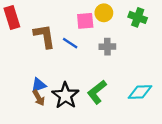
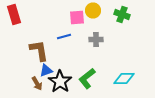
brown L-shape: (44, 36) -> (39, 50), moved
blue line: (70, 43) -> (64, 36), turned -48
blue triangle: (39, 85) -> (46, 70), moved

